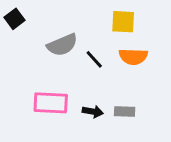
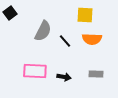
gray semicircle: (62, 45) -> (43, 31), turned -40
gray rectangle: (125, 112) -> (96, 74), moved

